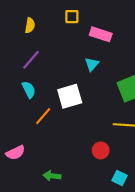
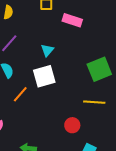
cyan triangle: (92, 64) -> (47, 50), moved

